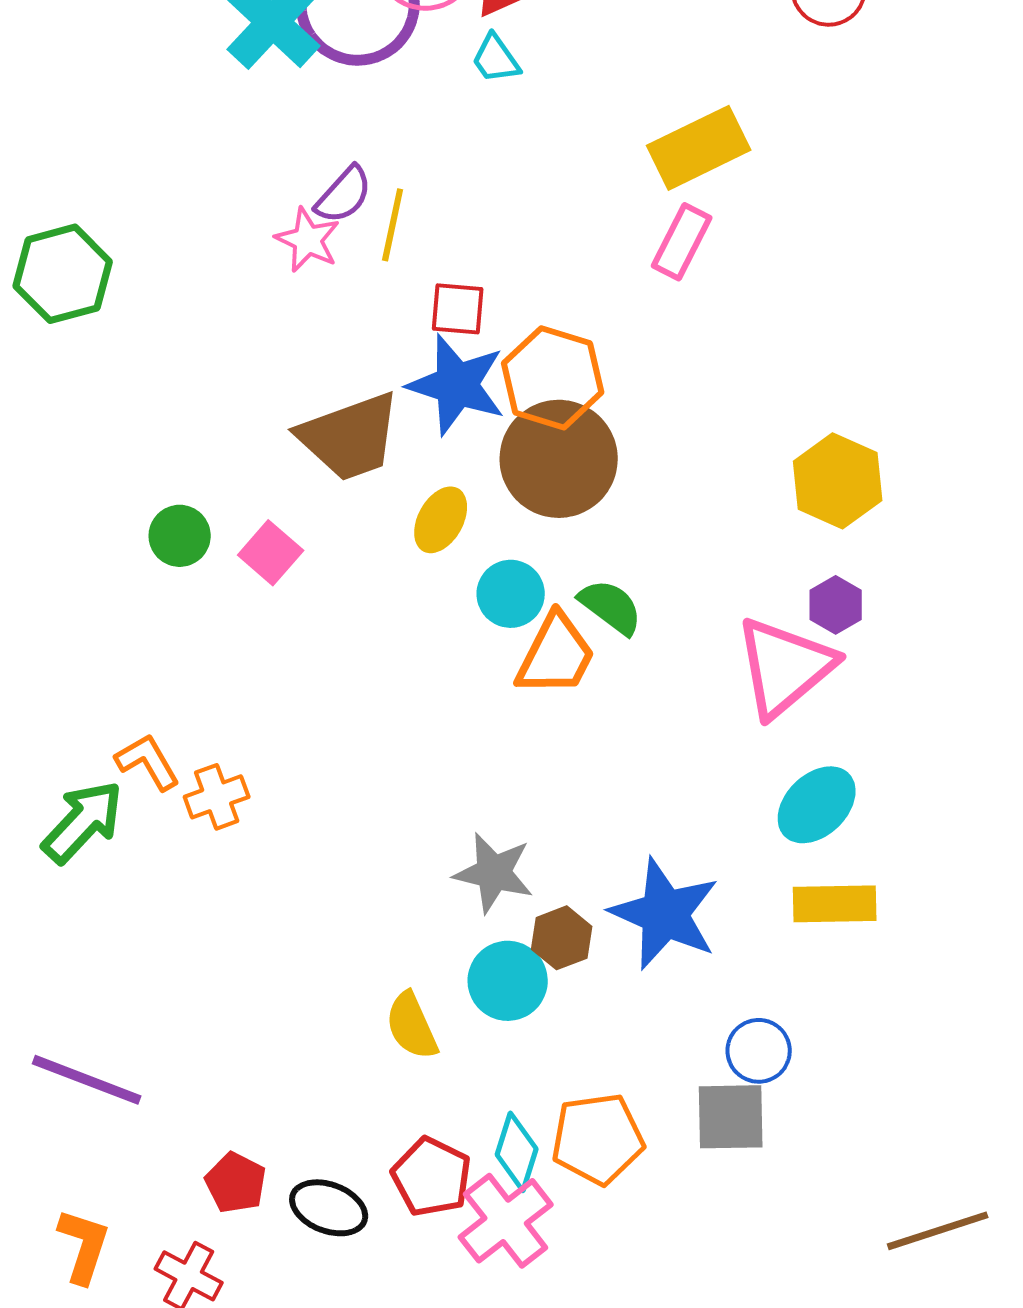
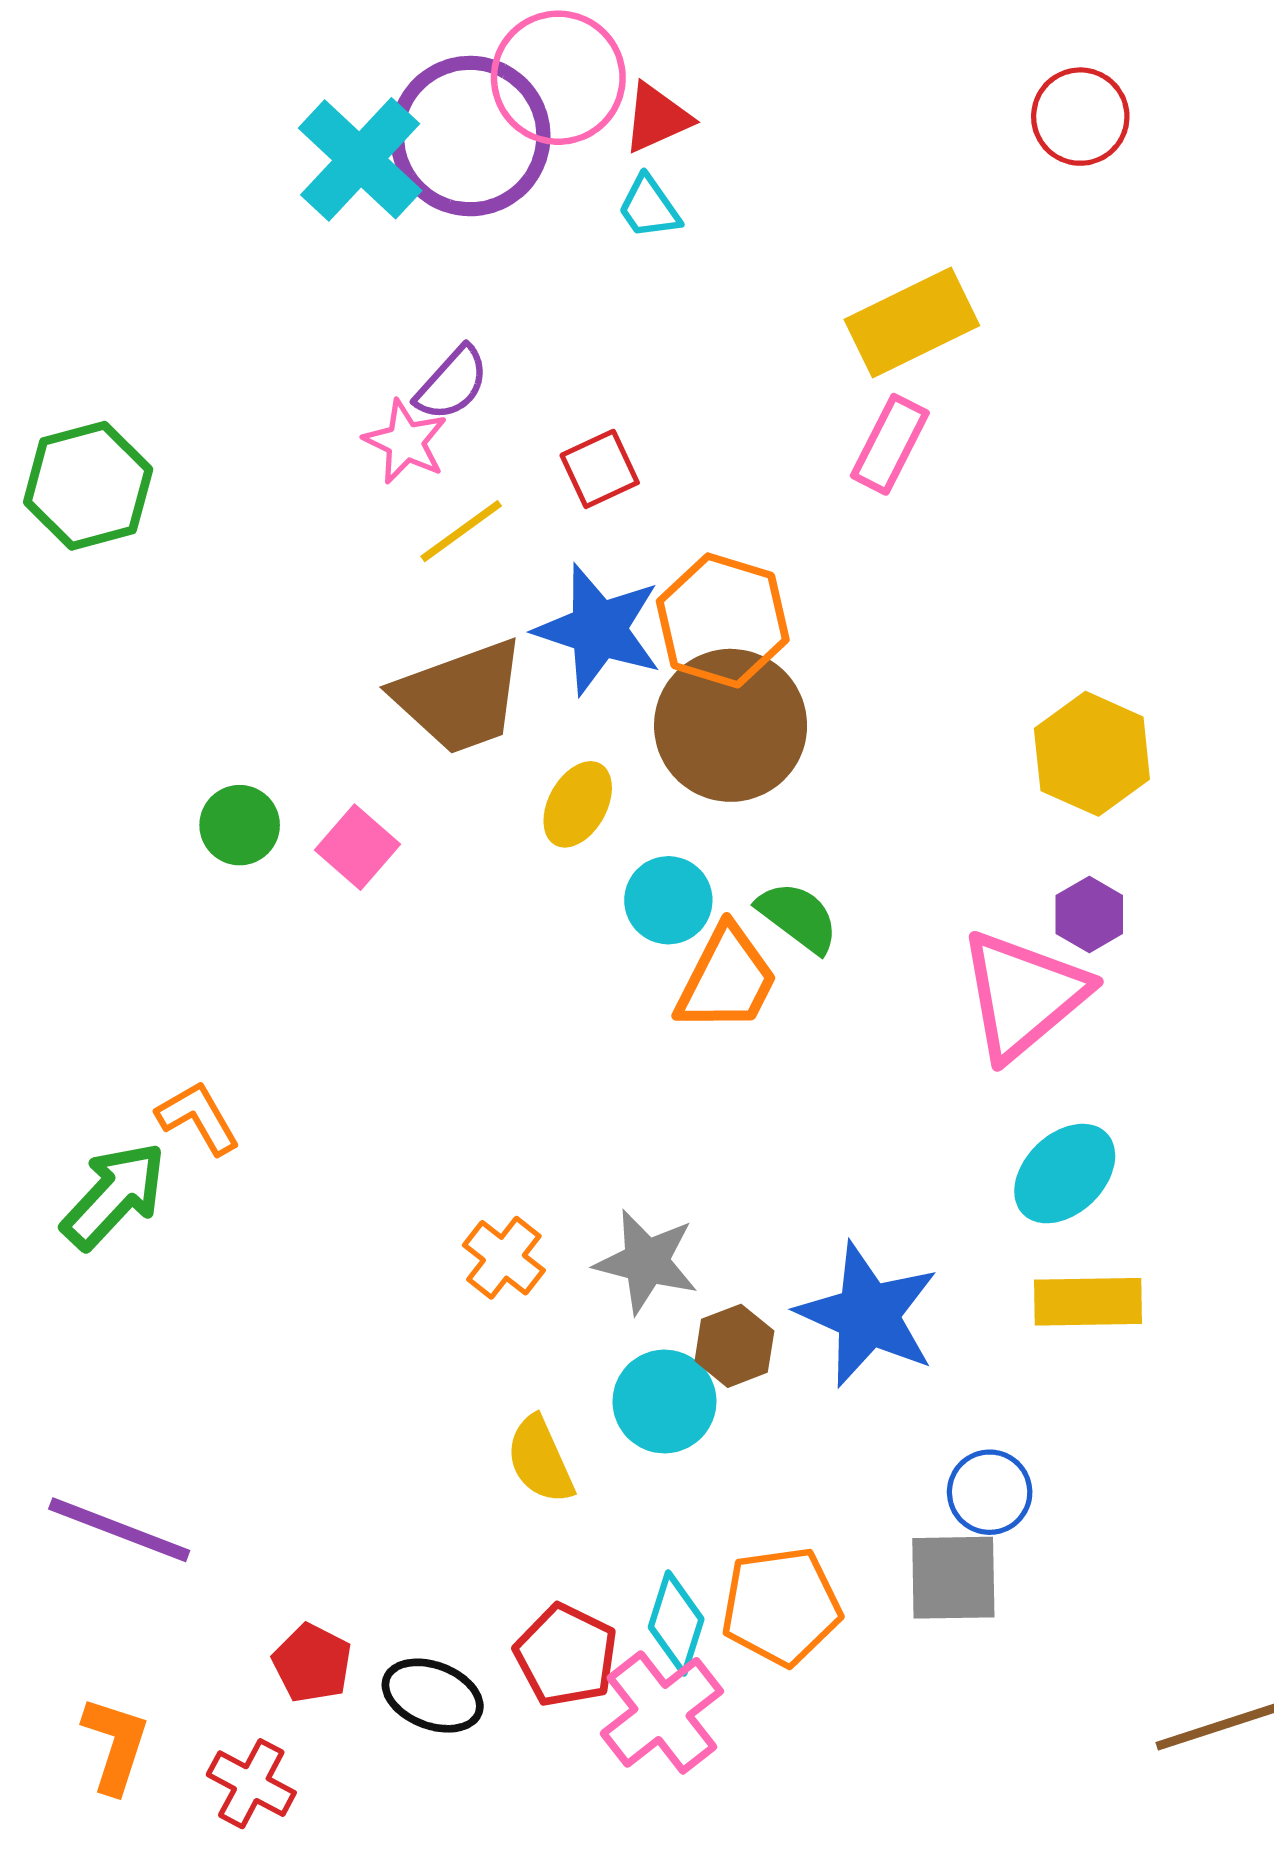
yellow line: (393, 225) -> (461, 531), moved, turned 42
red square: (458, 309) -> (600, 469), moved, turned -30
orange cross: (217, 797) -> (504, 1258), moved, turned -32

